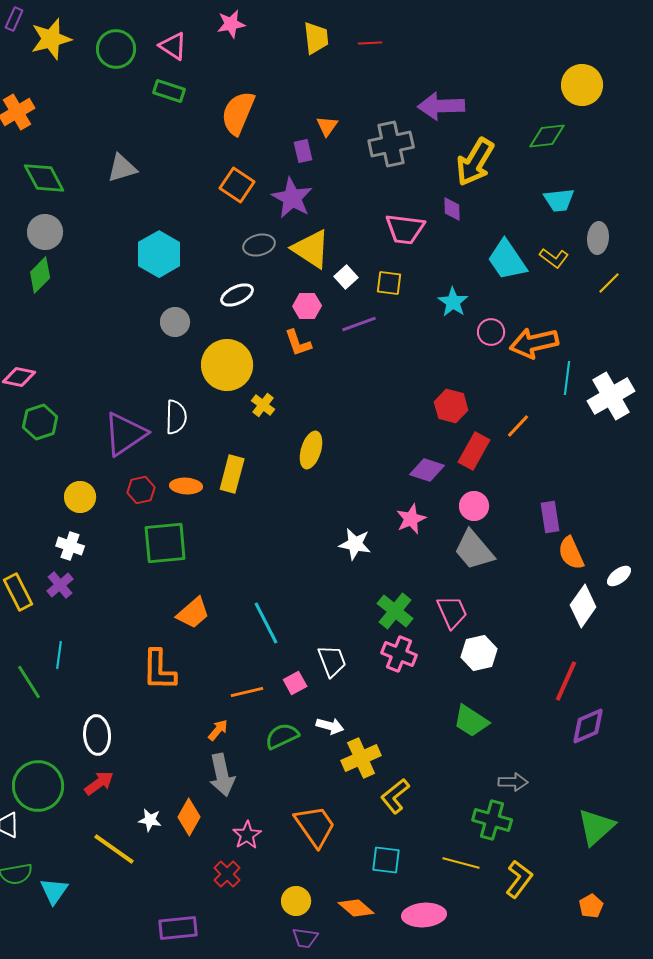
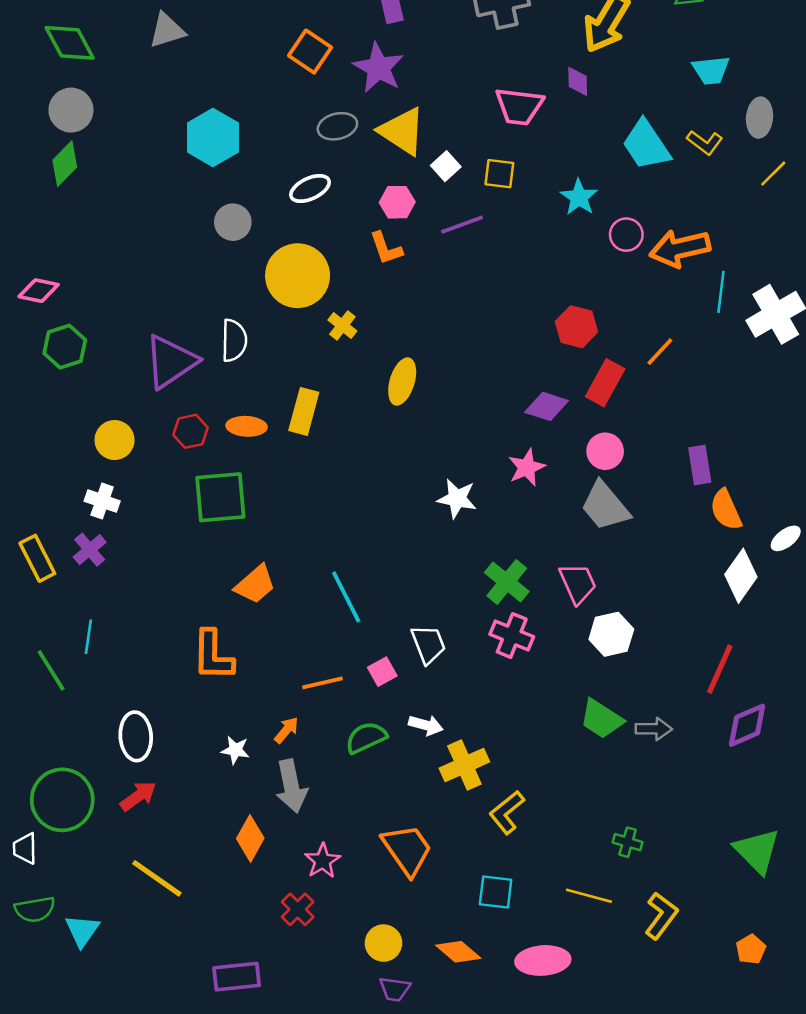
gray arrow: (513, 782) -> (654, 729), moved
white star: (150, 820) -> (235, 750), moved
green cross: (492, 820) -> (628, 842), size x0.6
green triangle: (596, 827) -> (757, 851), turned -33

